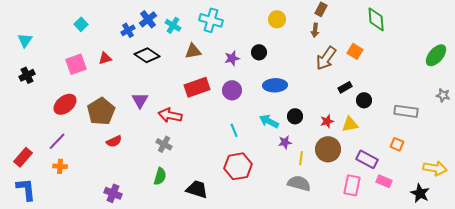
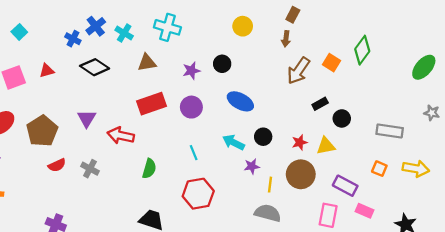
green diamond: (376, 19) -> (362, 50), moved, turned 40
blue cross: (128, 30) -> (73, 39), turned -32
blue ellipse: (275, 85) -> (240, 101), turned 30
gray cross: (164, 144) -> (90, 169), moved
yellow arrow: (435, 168) -> (416, 169), moved
green semicircle: (160, 176) -> (149, 169), moved

